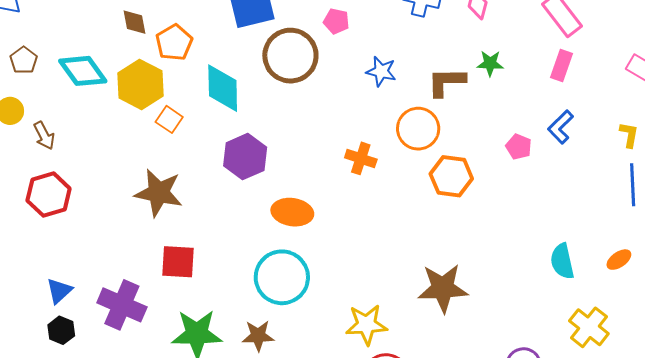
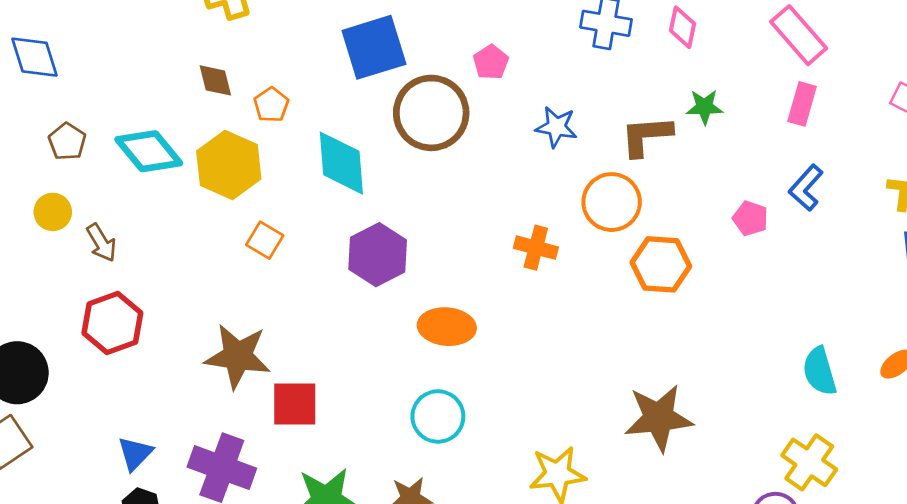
pink pentagon: (336, 21) -> (491, 62), turned 30
orange pentagon: (174, 42) -> (271, 105), size x0.7
orange square: (169, 119) -> (265, 240), moved
brown star: (159, 193) -> (238, 356), moved
cyan circle: (282, 277) -> (438, 416), size x0.7
yellow cross: (589, 327) -> (809, 462), moved

